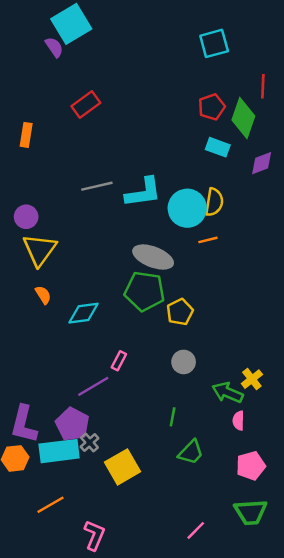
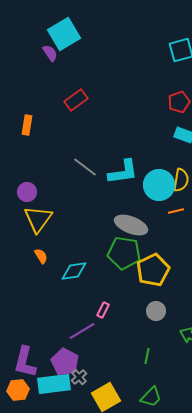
gray line: (97, 186) -> (85, 167), turned 50
yellow pentagon: (180, 312) -> (153, 270), size x1.5
green trapezoid: (191, 452) -> (151, 397), moved

